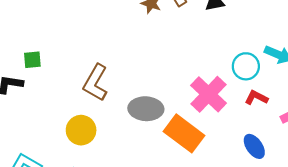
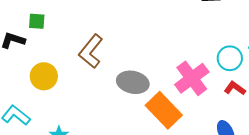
yellow circle: (81, 130) -> (44, 76), moved

